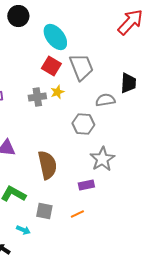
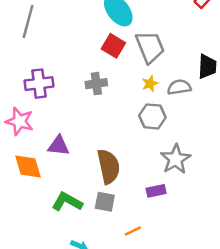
yellow star: (57, 92) -> (150, 84), moved
gray square: (44, 211) -> (105, 202), moved
orange line: (77, 214) -> (133, 231), moved

